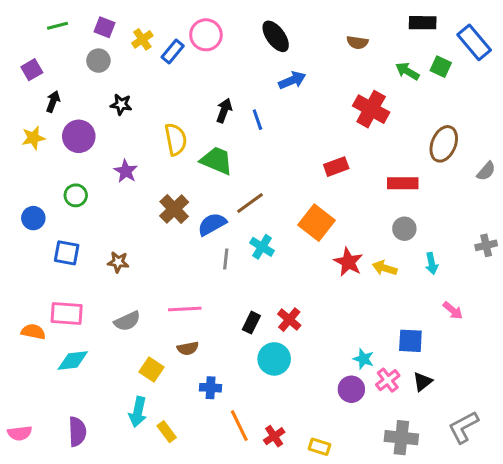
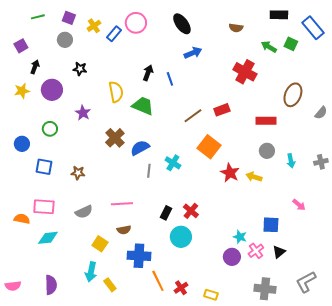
brown line: (250, 203) -> (193, 116), moved
cyan arrow: (432, 264) -> (291, 161), moved
blue cross: (211, 388) -> (139, 256), size x1.6

